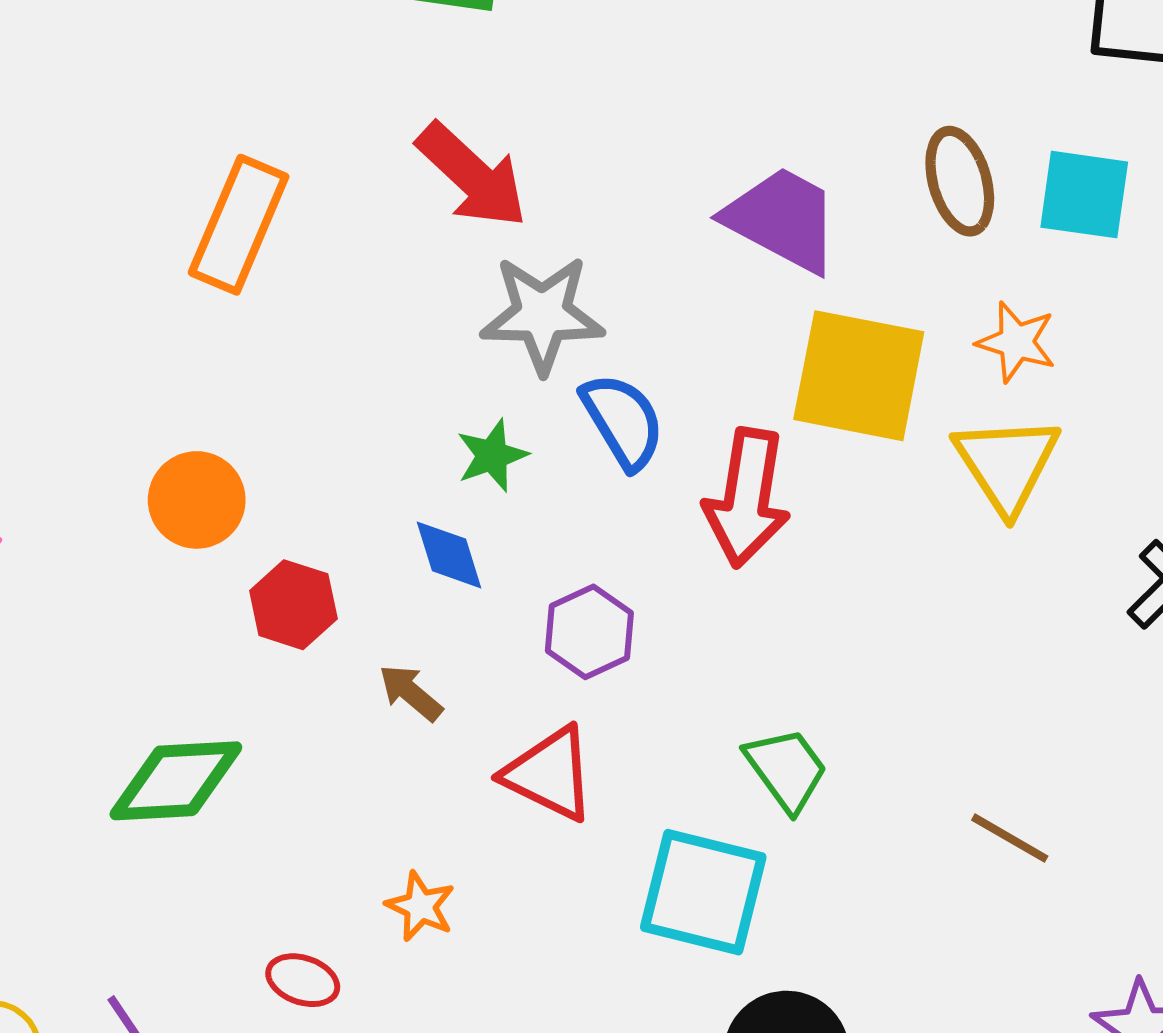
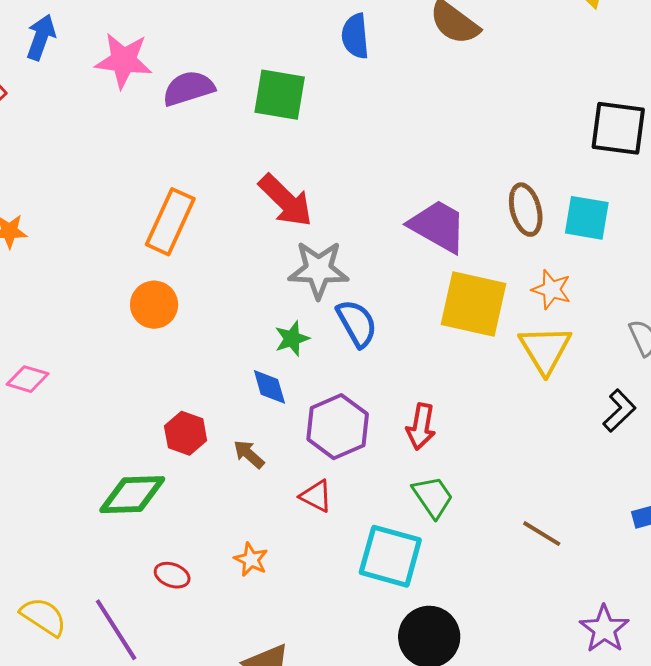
red arrow: (747, 498) -> (421, 427), moved, size x0.7
orange circle: (197, 500) -> (154, 305), moved
red hexagon: (293, 605) -> (186, 433), moved
purple hexagon: (589, 632) -> (338, 427), size x1.4
red triangle: (550, 774) -> (316, 496), size x0.7
red ellipse: (303, 980) -> (172, 575), moved

